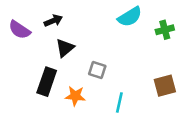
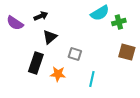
green cross: (165, 30) -> (119, 22), moved
brown square: (165, 86) -> (127, 52), moved, turned 30

